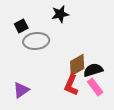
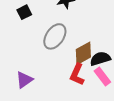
gray ellipse: (36, 41) -> (55, 36), moved, turned -50

